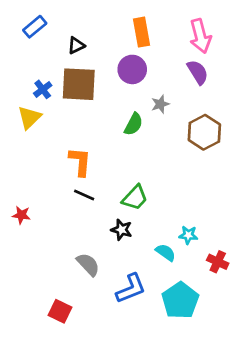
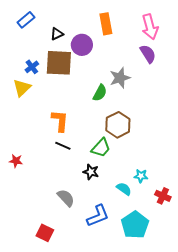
purple circle: (132, 69) -> (82, 45), moved
gray star: (160, 104) -> (120, 78), size x1.5
brown hexagon: (204, 132) -> (118, 125), moved

